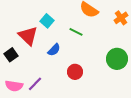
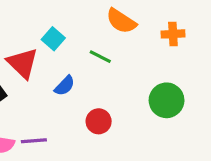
orange cross: (121, 18) -> (173, 34), turned 32
purple line: (35, 84) -> (34, 141), turned 42

